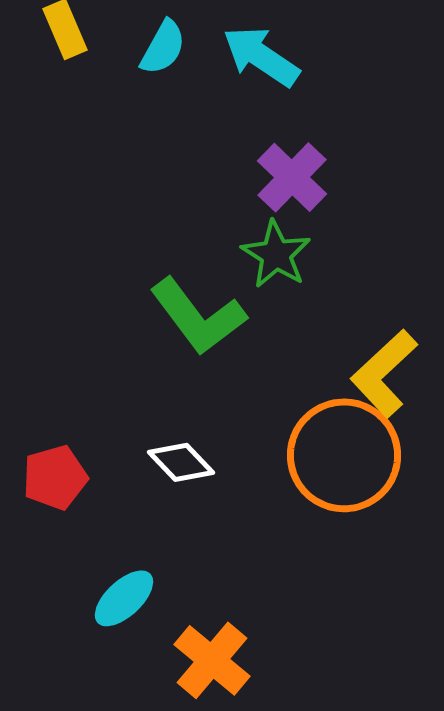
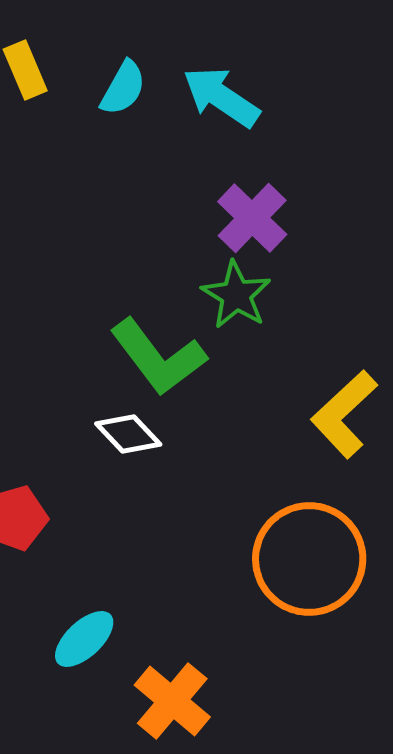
orange circle: (344, 455) -> (309, 559), moved
white diamond: (181, 462) -> (128, 434), moved

